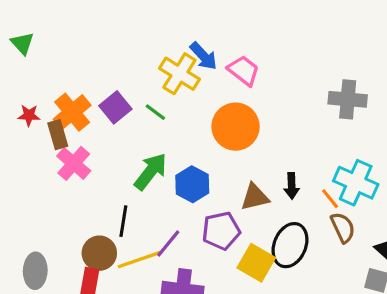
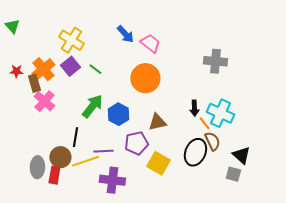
yellow cross: (179, 74) -> (71, 40), moved
black arrow: (292, 186) -> (194, 108), moved
purple line: (168, 244) -> (103, 151), turned 48
black ellipse: (290, 245) -> (195, 152), moved
gray ellipse: (35, 271) -> (37, 167), moved

